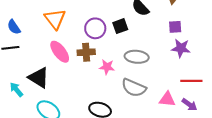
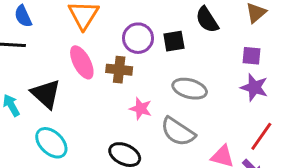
pink star: (107, 67) -> (141, 109), moved
red line: (191, 81) -> (261, 136), turned -65

